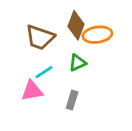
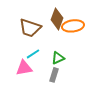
green triangle: (77, 63) -> (58, 58), moved

